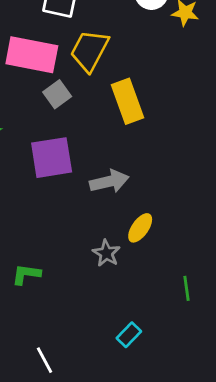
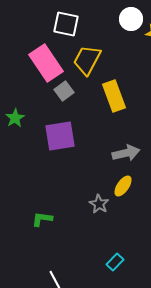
pink rectangle: (32, 55) -> (46, 63), turned 45
gray arrow: (109, 181) -> (126, 153), moved

